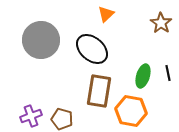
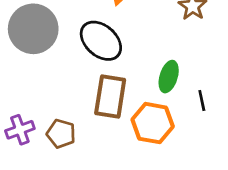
black line: (168, 73) -> (202, 100), moved

